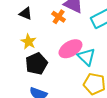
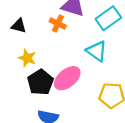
pink ellipse: (70, 49) -> (67, 78), moved
cyan triangle: (86, 57) -> (97, 51), moved

